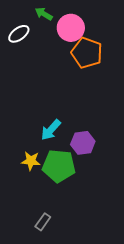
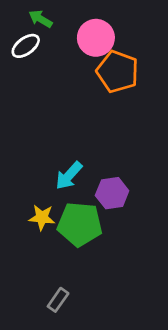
green arrow: (44, 14) -> (41, 19), moved

